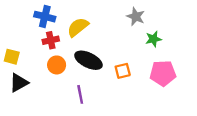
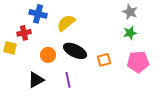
gray star: (136, 17) -> (130, 12), moved
red cross: (51, 40) -> (24, 33), moved
black triangle: (19, 83) -> (36, 80), moved

